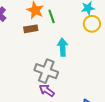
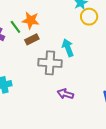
green line: (52, 16) -> (15, 27), moved
gray cross: (46, 71) -> (50, 63), moved

